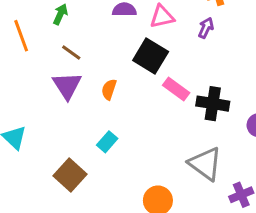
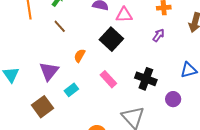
purple arrow: (206, 28) -> (159, 35), moved
purple triangle: (67, 86) -> (49, 71), moved
pink rectangle: (176, 89) -> (108, 79), moved

